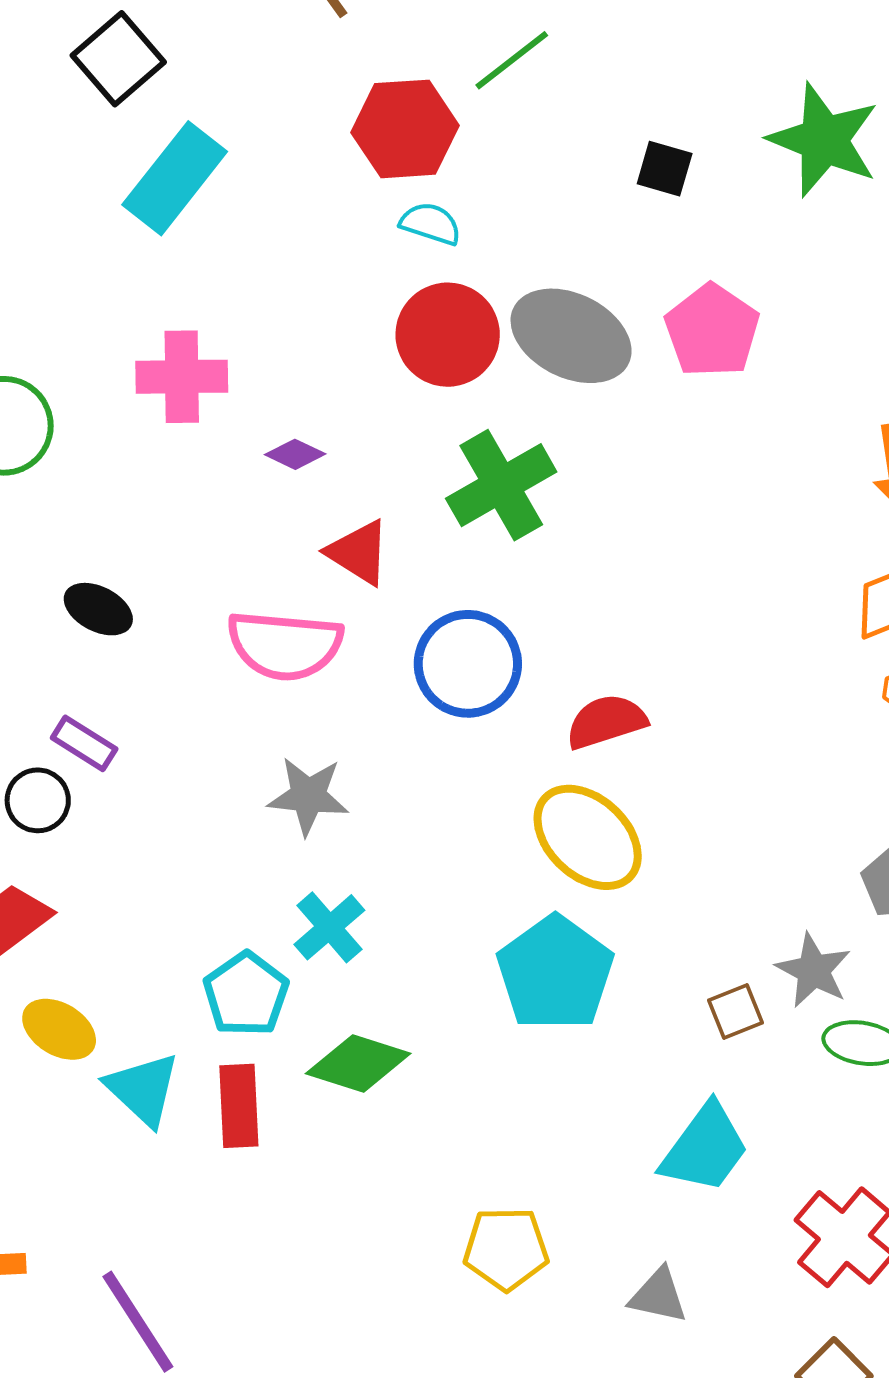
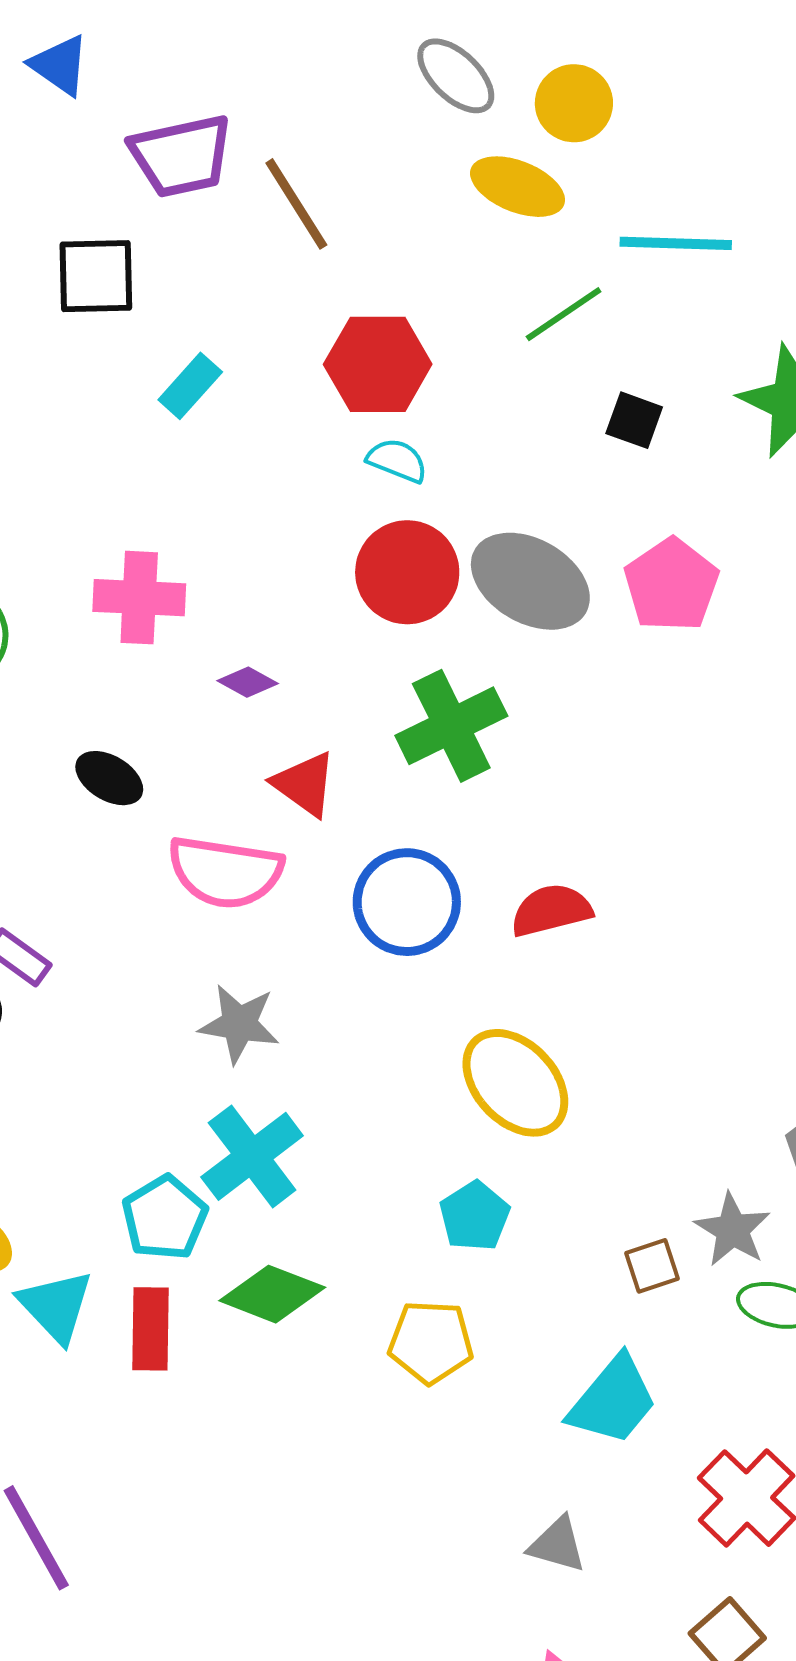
black square: (118, 59) -> (96, 276), turned 36
green line: (512, 60) -> (564, 314), moved
cyan rectangle: (175, 178) -> (190, 386), moved, size x0.6
black ellipse: (98, 609) -> (109, 778), moved
red semicircle: (606, 722) -> (551, 910), moved
cyan cross: (329, 927) -> (252, 1156), size x1.4
cyan pentagon: (555, 973) -> (475, 1216), size x0.6
yellow pentagon: (506, 1249) -> (431, 1342), moved

